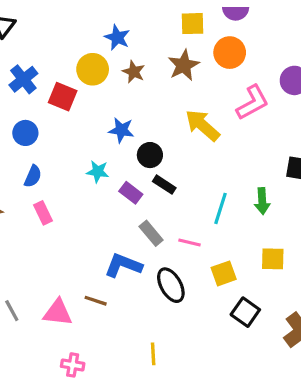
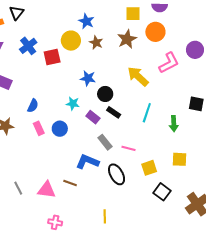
red square: (63, 97) -> (52, 57), turned -36
blue circle: (25, 133) -> (60, 129), moved
cyan line: (220, 208) -> (147, 113), moved

